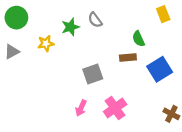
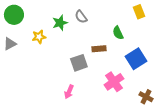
brown rectangle: (128, 58) -> (99, 49), moved
pink cross: (115, 108) -> (114, 82), moved

